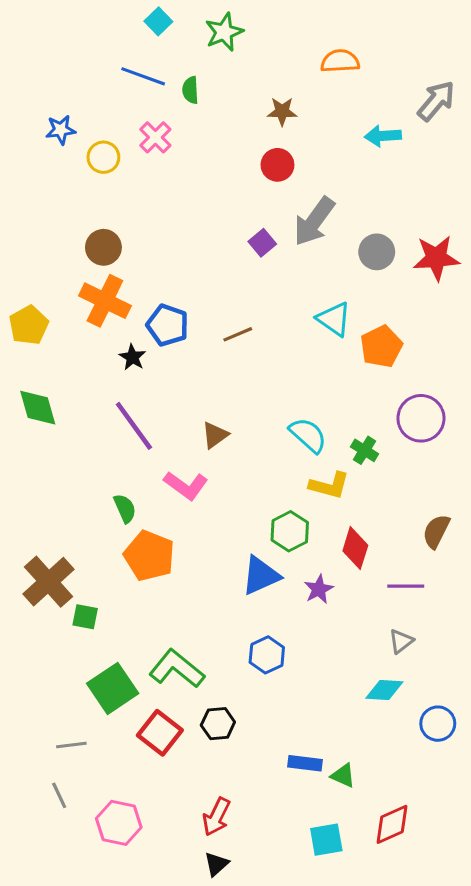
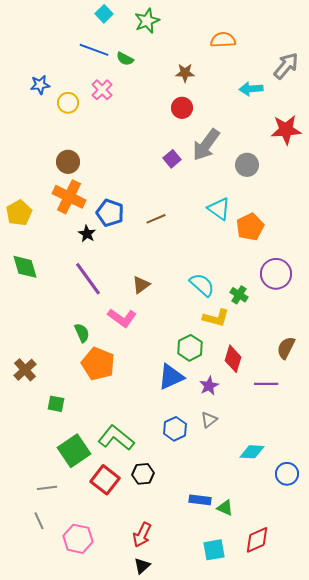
green semicircle: (190, 90) -> (125, 59), turned -60
red star: (436, 258) -> (286, 130), moved
brown cross: (48, 582) -> (25, 370), moved, size x0.7
gray triangle: (401, 641) -> (209, 420), moved

